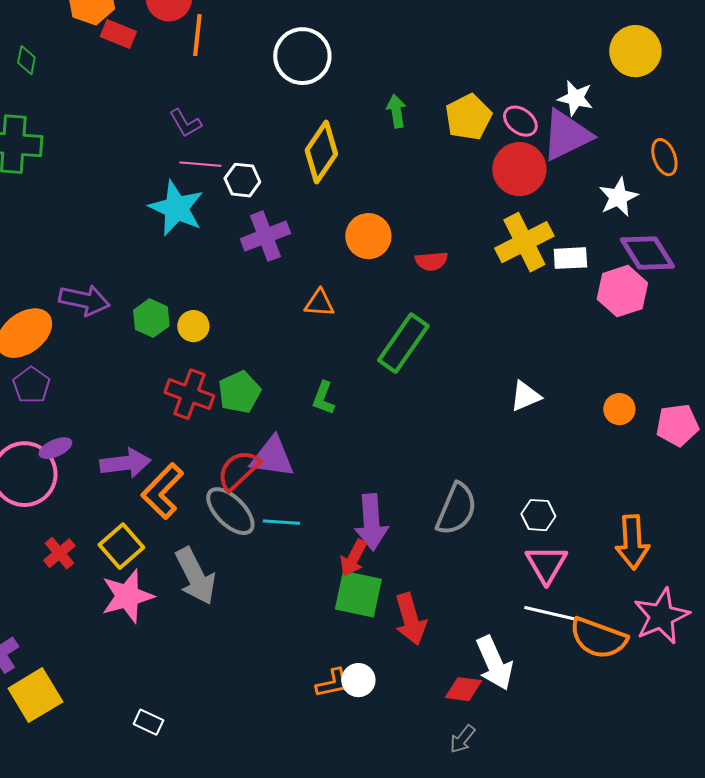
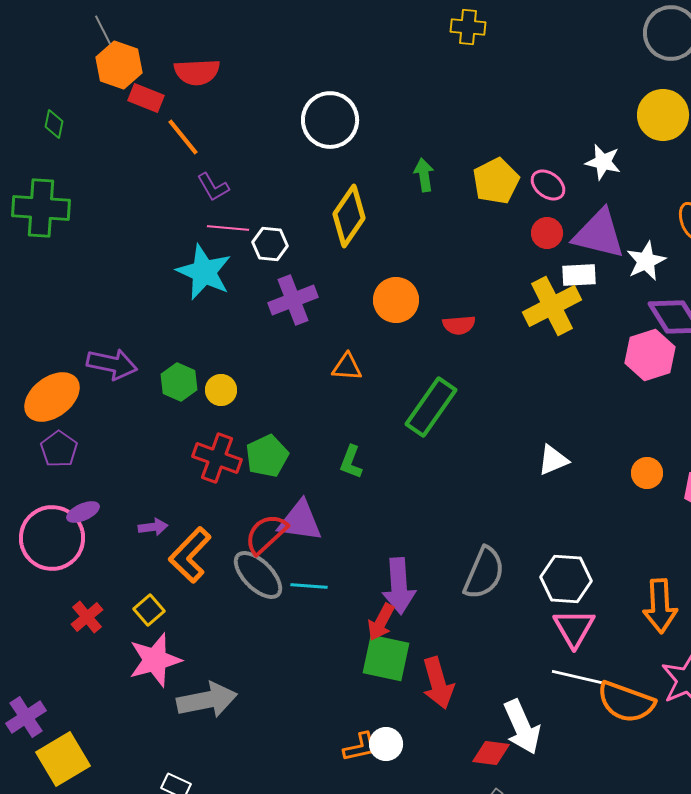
orange line: (197, 35) -> (183, 137), moved, turned -45
purple triangle: (566, 135) -> (599, 234), moved, turned 40
red circle: (519, 169) -> (547, 233), size x0.6
white rectangle: (570, 258) -> (579, 275), moved
purple arrow: (125, 463) -> (153, 527), size x0.6
white hexagon: (538, 515) -> (566, 579), size x1.5
yellow square: (121, 546) -> (149, 610), size x0.7
gray arrow: (195, 576) -> (207, 700), moved, turned -74

